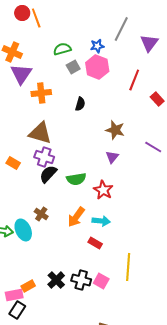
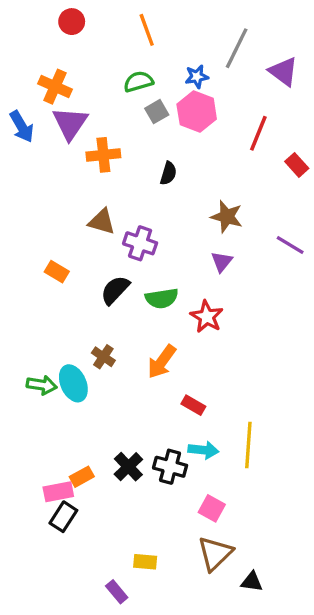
orange line: (36, 18) -> (147, 30), moved
purple triangle: (149, 43) -> (283, 72), turned -30
brown triangle: (40, 133) -> (102, 222), size x0.7
purple cross: (44, 157) -> (140, 243), moved
cyan arrow: (101, 221) -> (203, 450), moved
pink square: (101, 281) -> (212, 508), moved

